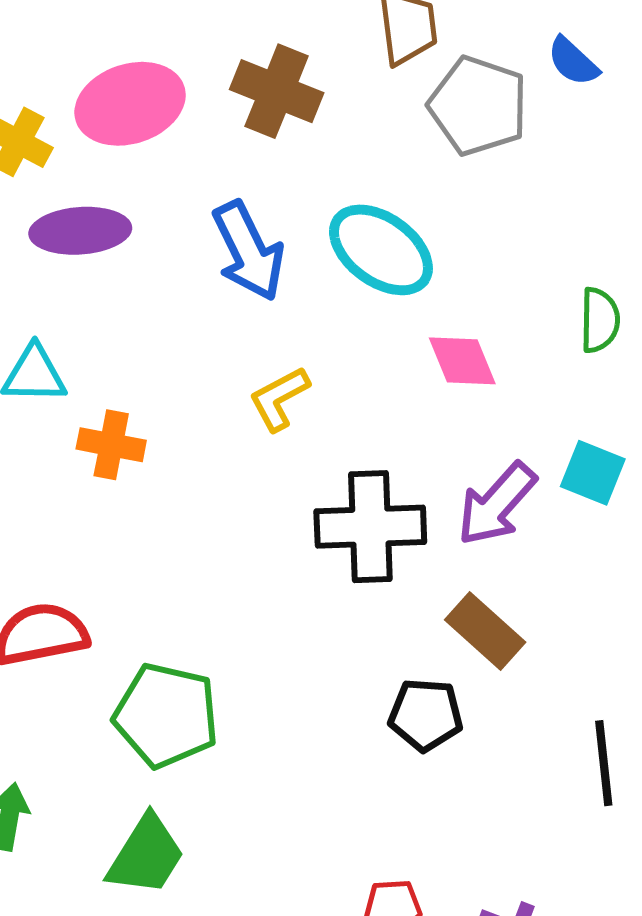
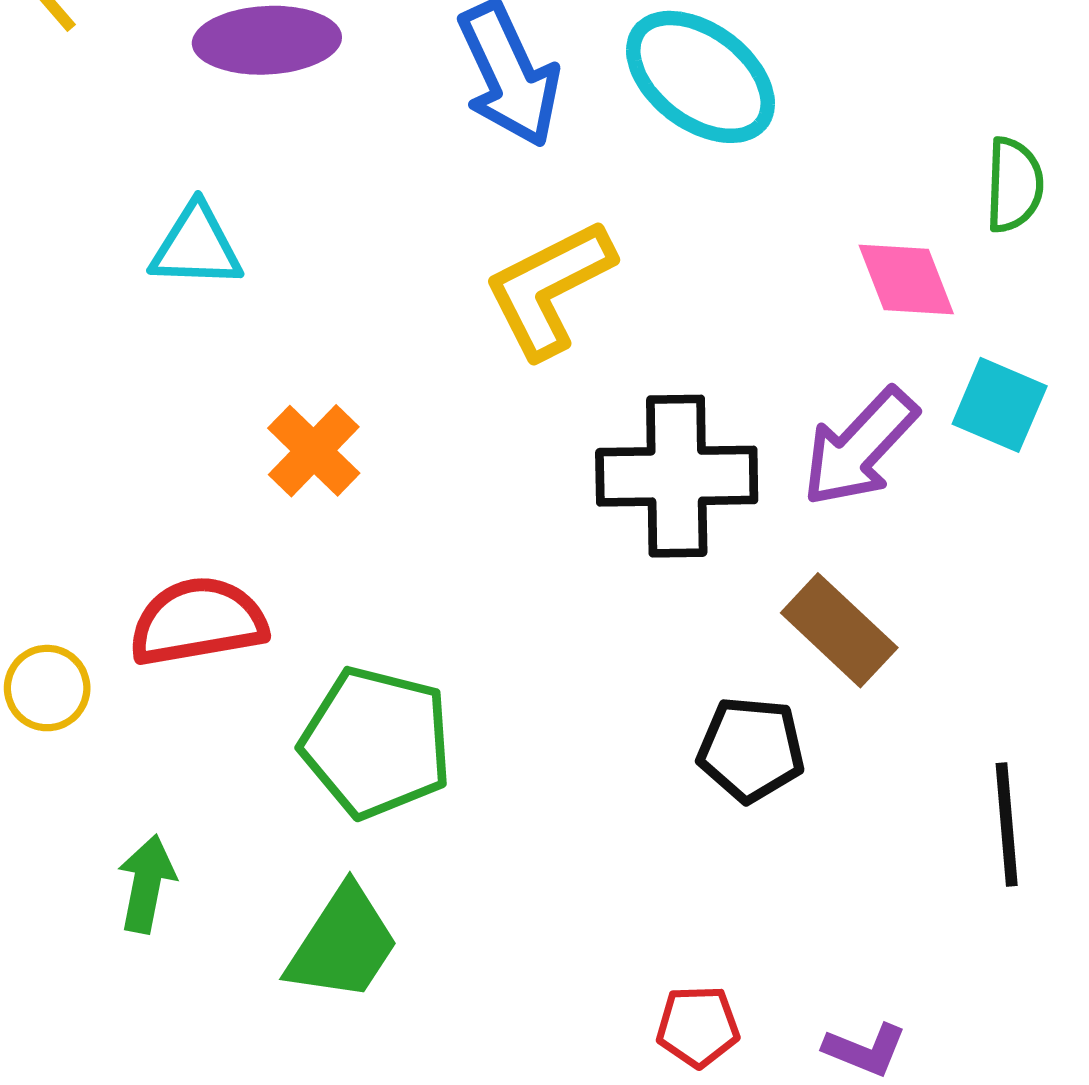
pink diamond: (462, 361) -> (906, 280), moved
yellow L-shape: (279, 399) -> (549, 288), size x1.5
orange cross: (111, 445) -> (314, 451), moved, turned 32

